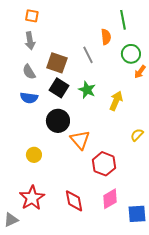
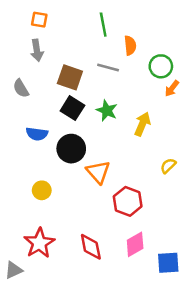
green line: (123, 20) -> (103, 25), moved
gray line: (88, 55) -> (108, 68), turned -48
gray semicircle: (29, 72) -> (21, 88), moved
blue semicircle: (29, 98) -> (37, 134), moved

